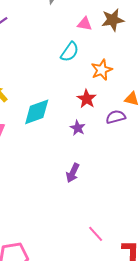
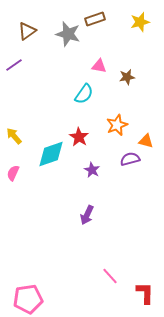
brown star: (113, 20) -> (127, 77), moved, size x0.7
orange star: (102, 70) -> (117, 125), moved
red star: (87, 99) -> (79, 137), moved

